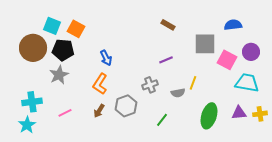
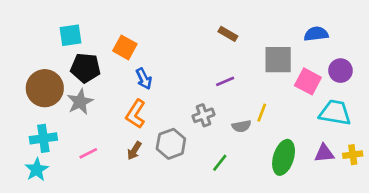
cyan square: (52, 26) -> (71, 35), turned -30
orange square: (76, 29) -> (125, 47), moved
brown circle: (33, 48) -> (45, 88), moved

